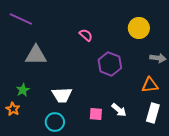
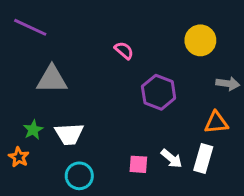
white trapezoid: (62, 95) -> (69, 134), moved
white rectangle: (153, 113) -> (203, 159), moved

